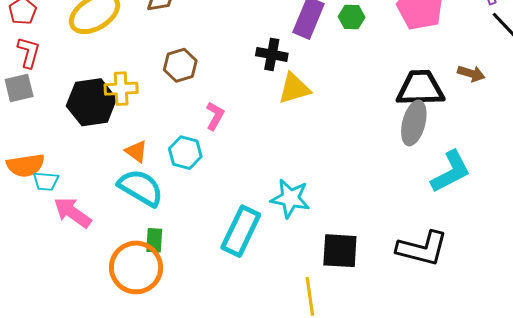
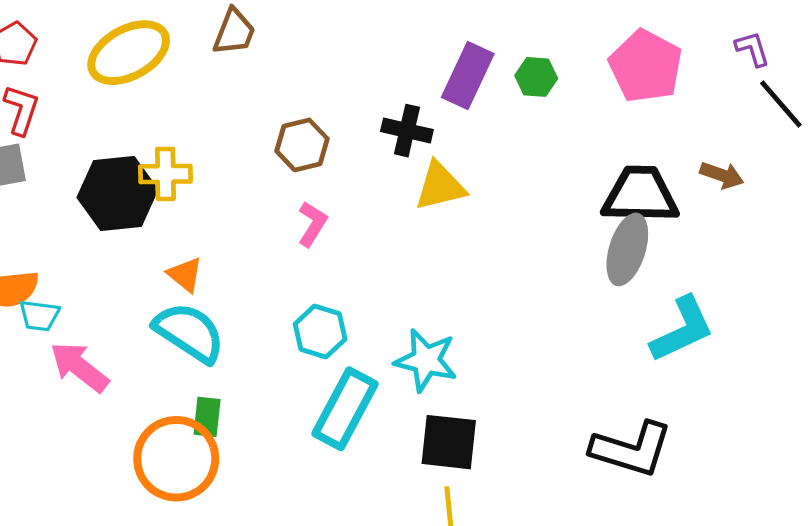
brown hexagon: (180, 65) -> (302, 145), moved
cyan hexagon: (185, 153) -> (320, 332), moved
black square: (340, 251) -> (449, 442), moved

